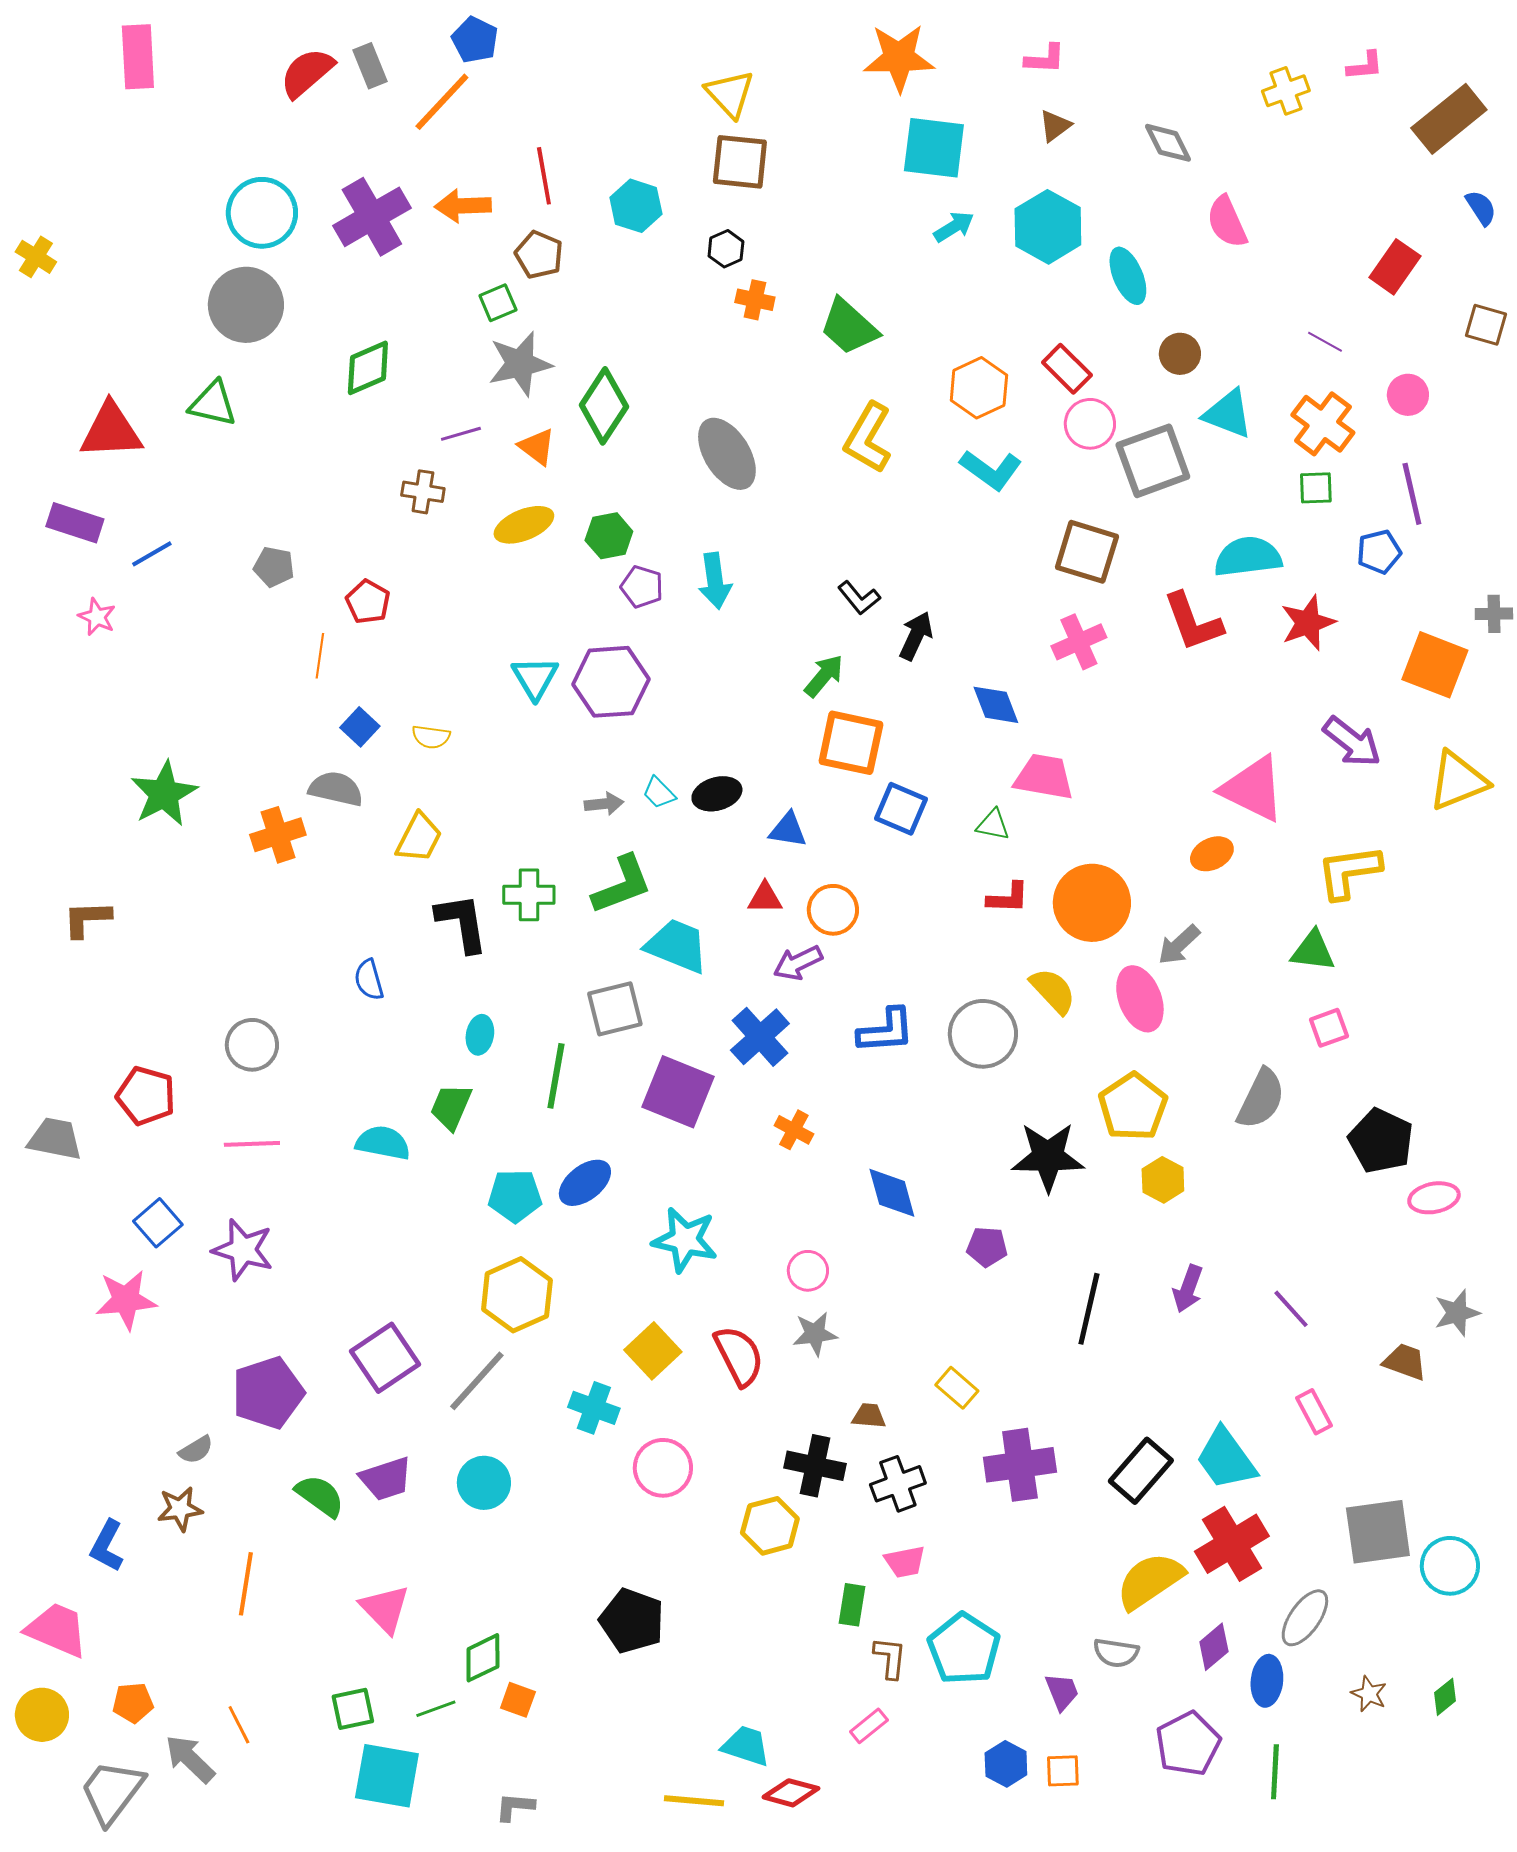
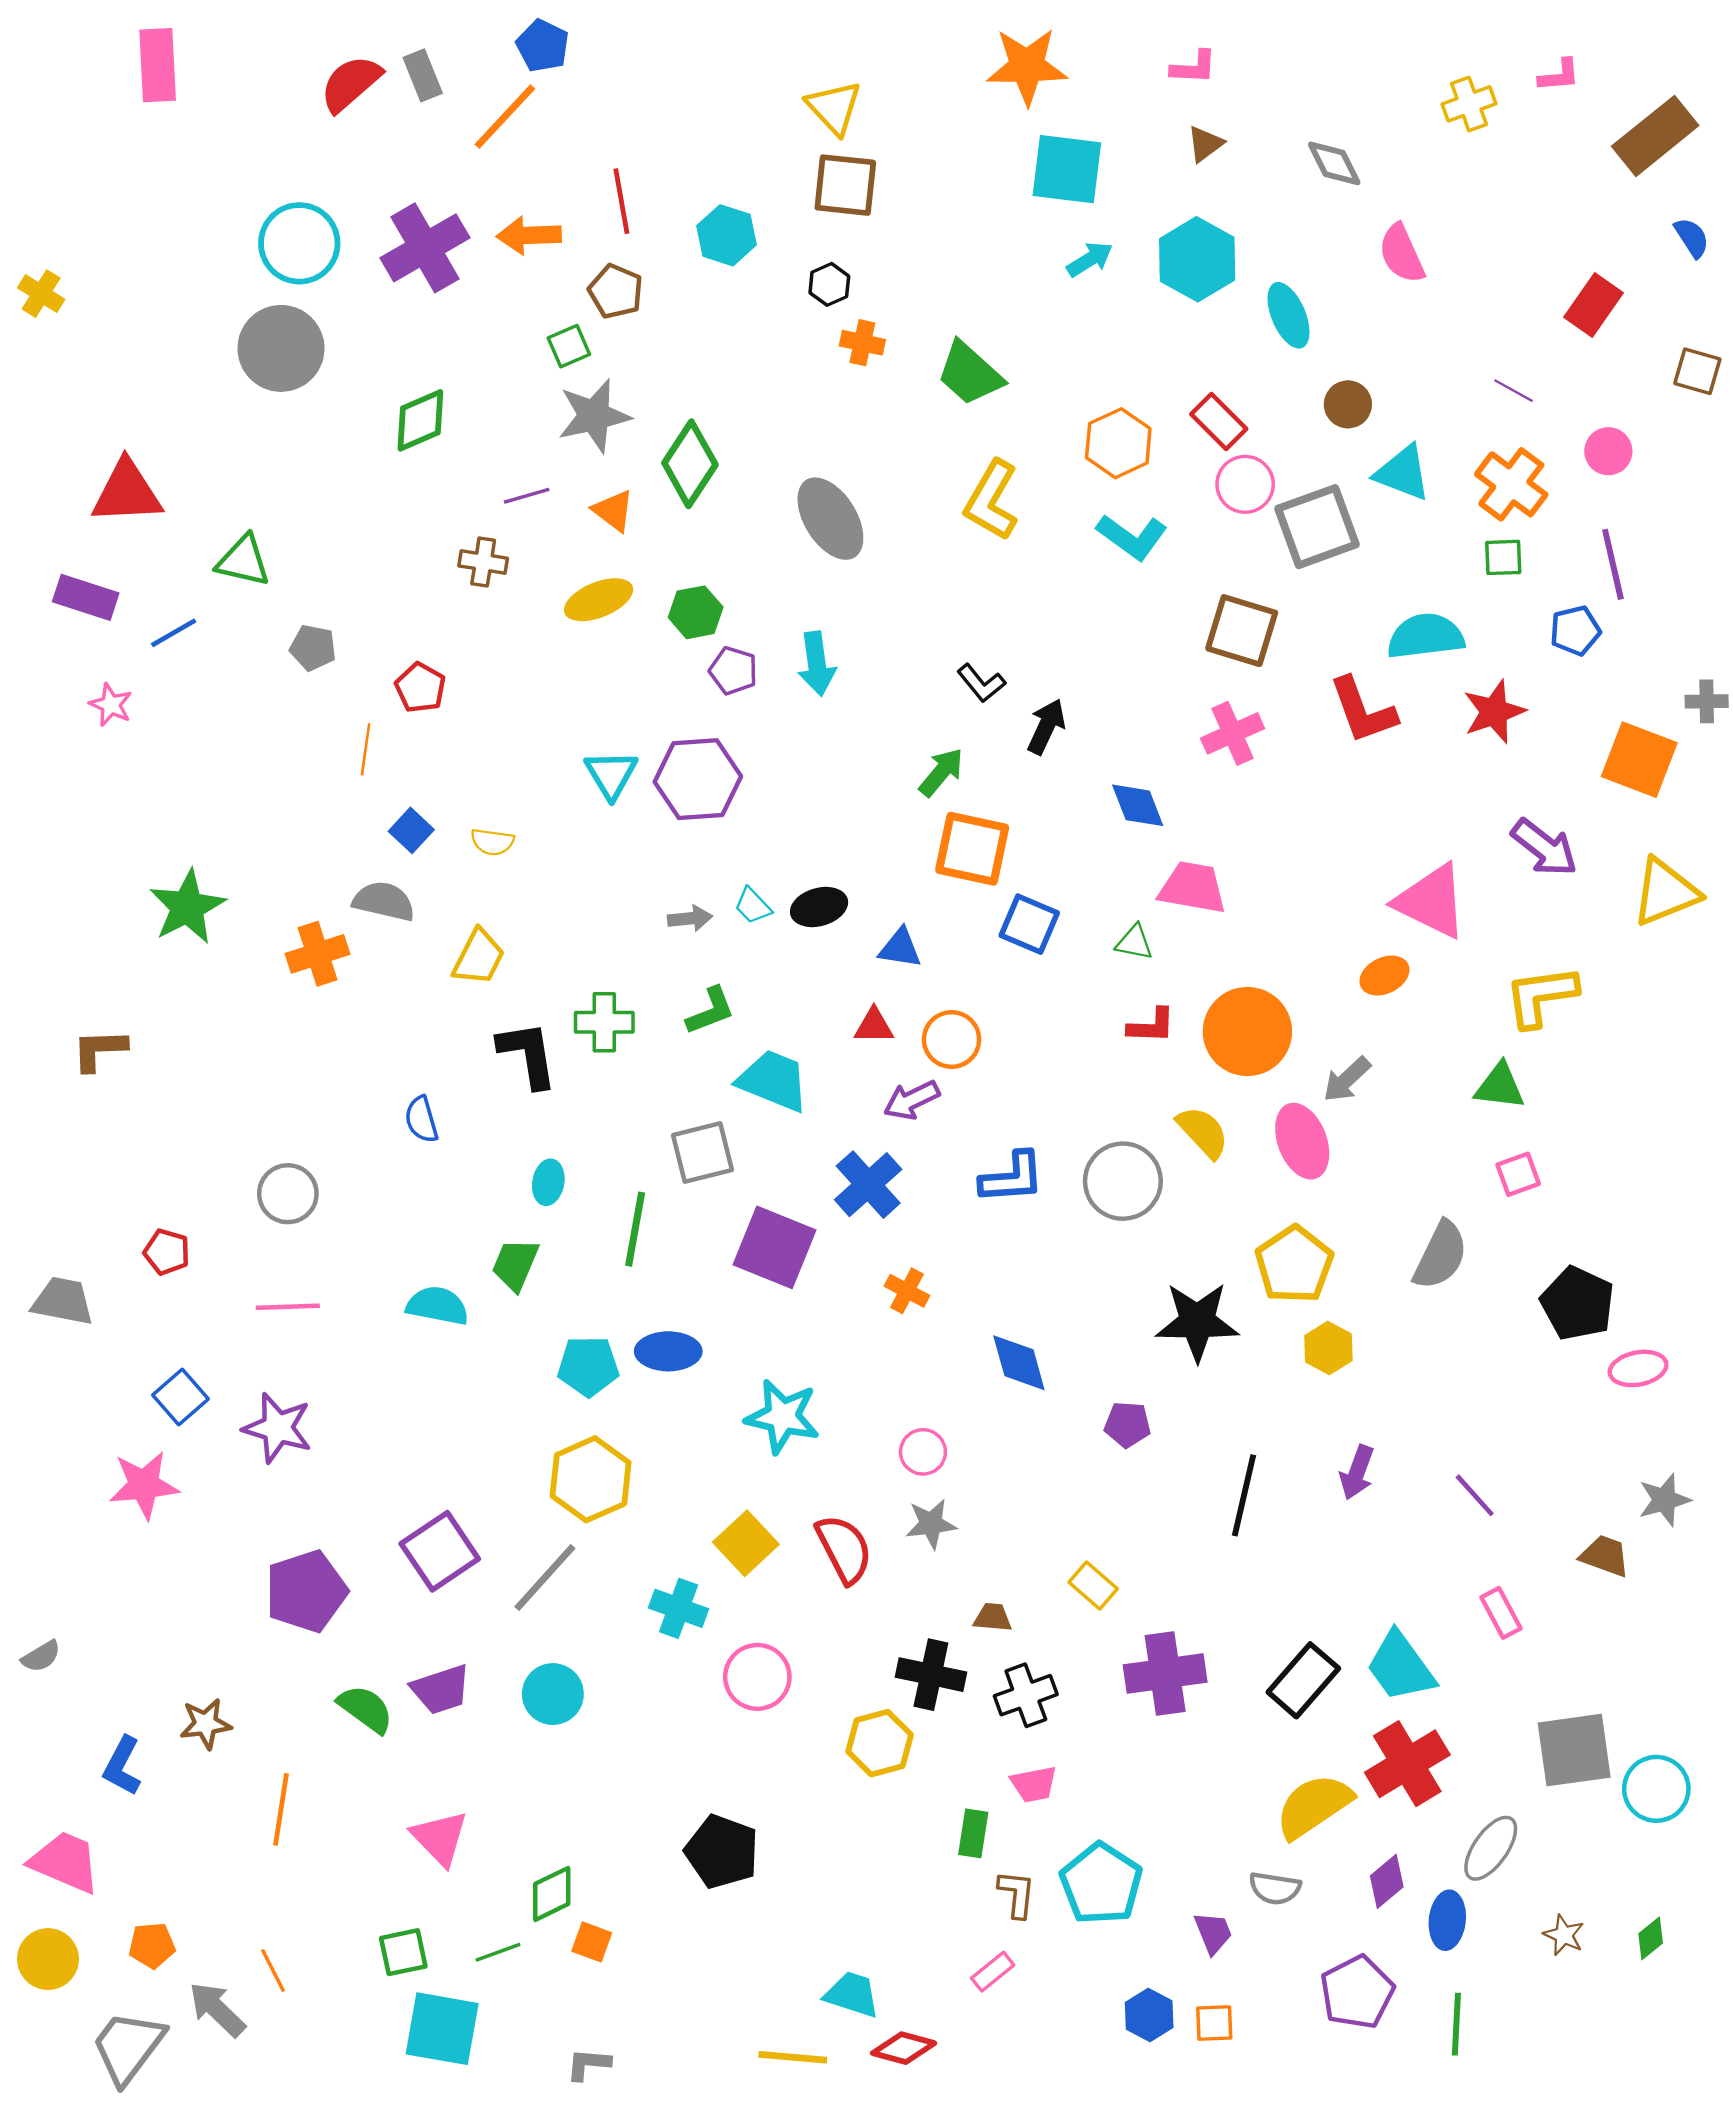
green triangle: (213, 404) -> (243, 561), moved
green L-shape: (622, 885) -> (711, 1011), size x0.7
red pentagon: (146, 1096) -> (167, 1252), size x0.7
blue ellipse: (585, 1183) -> (668, 1351), turned 38
gray semicircle: (196, 1450) -> (41, 1656), moved

